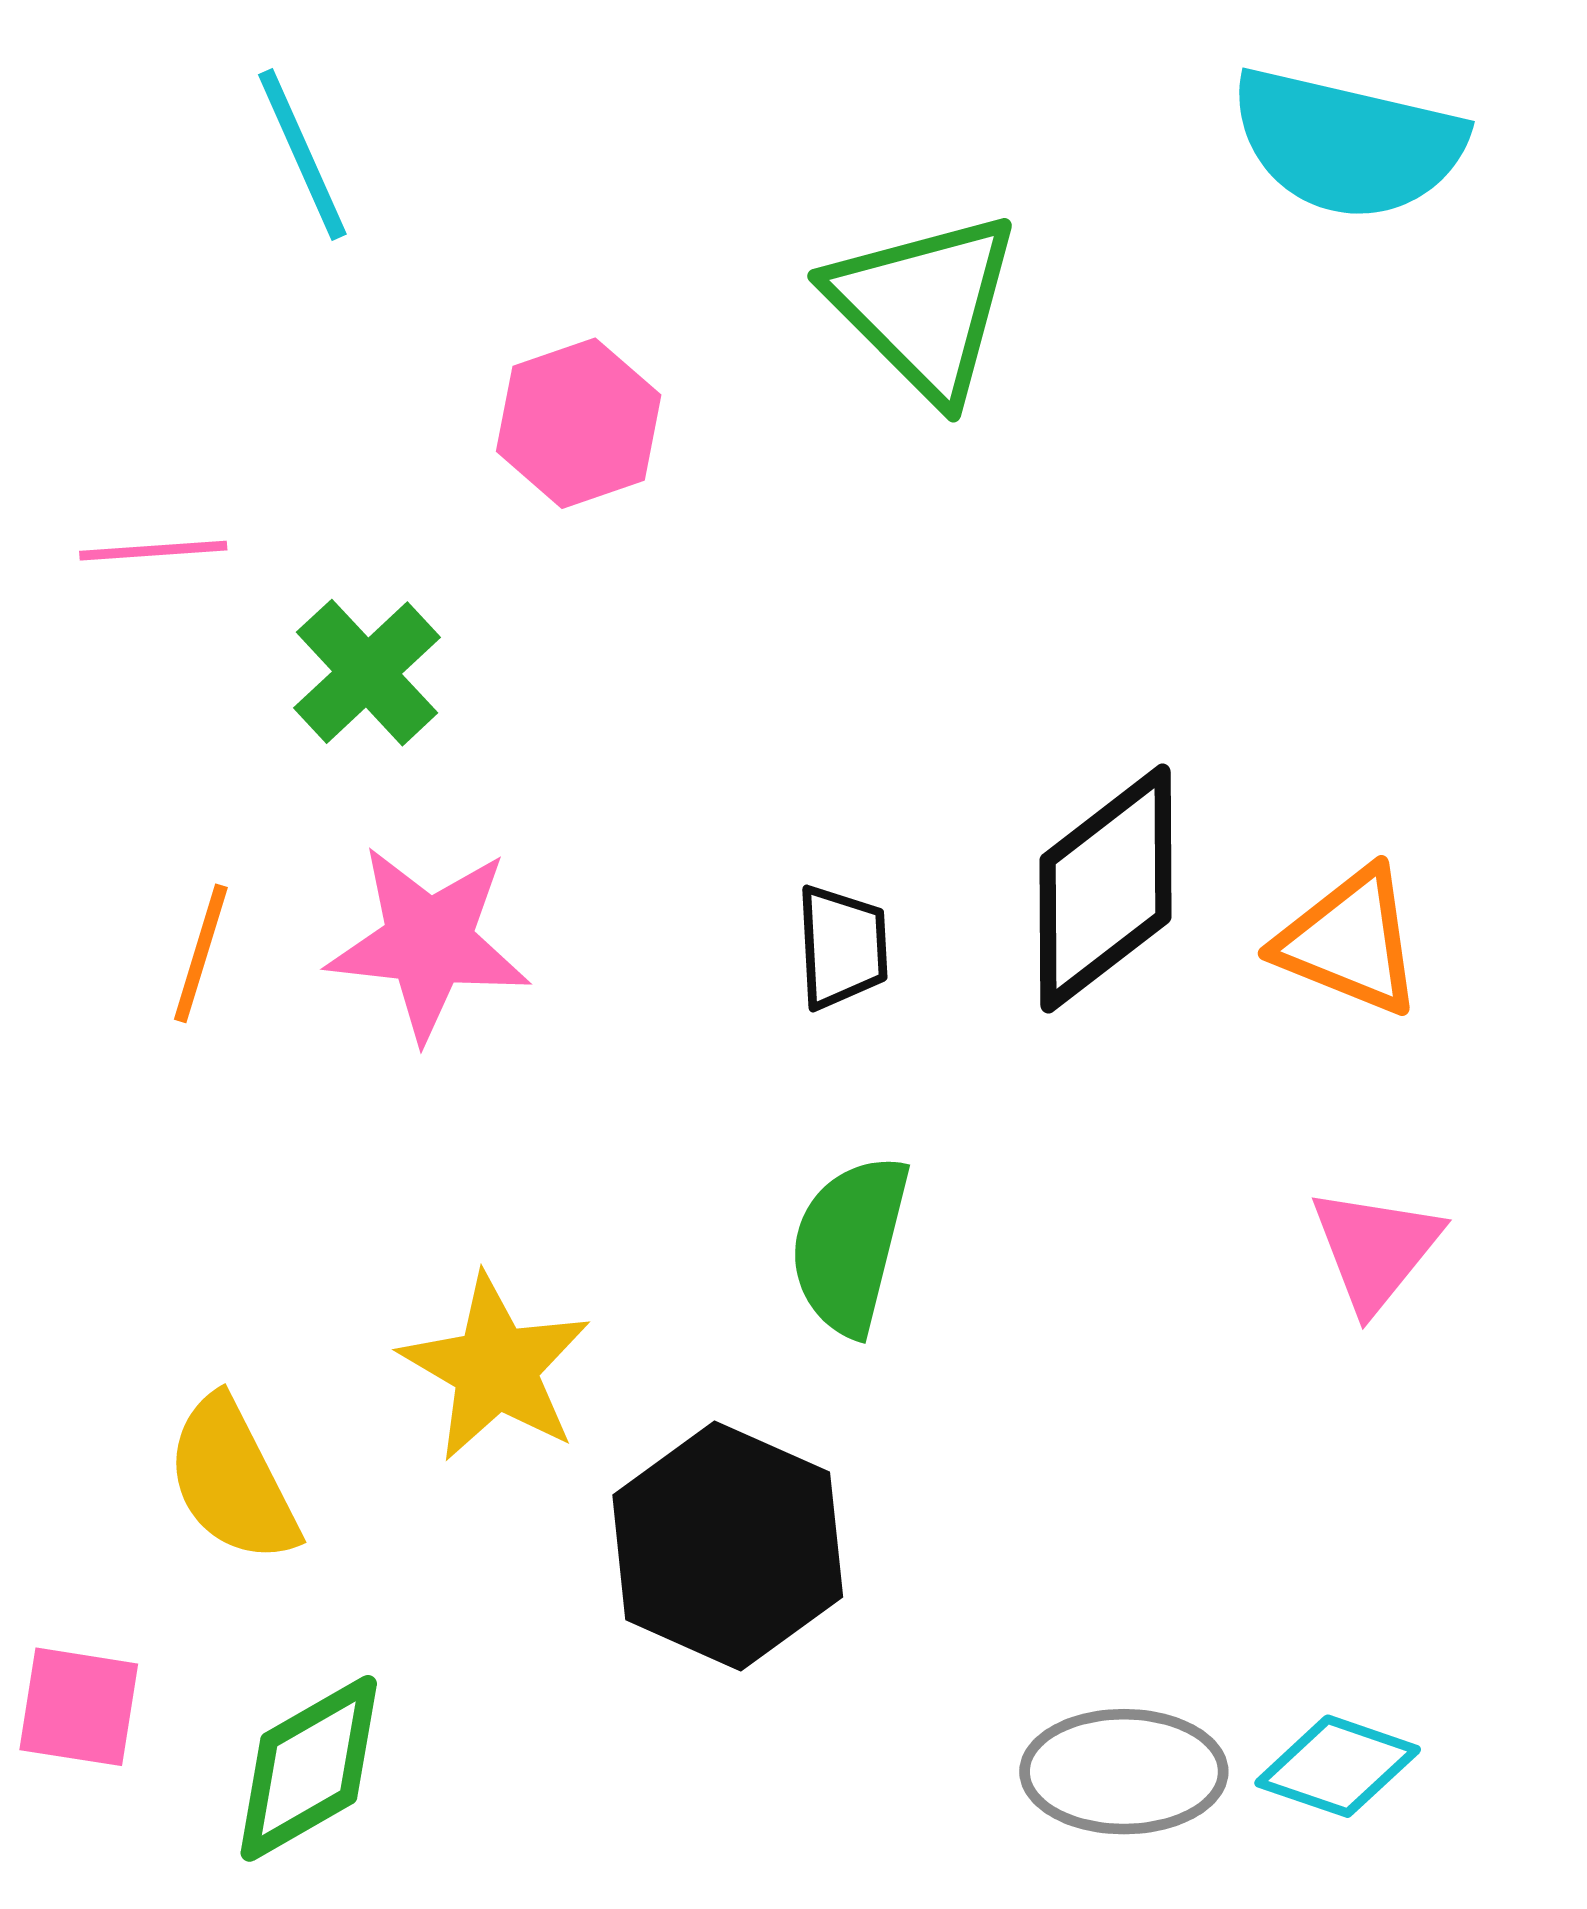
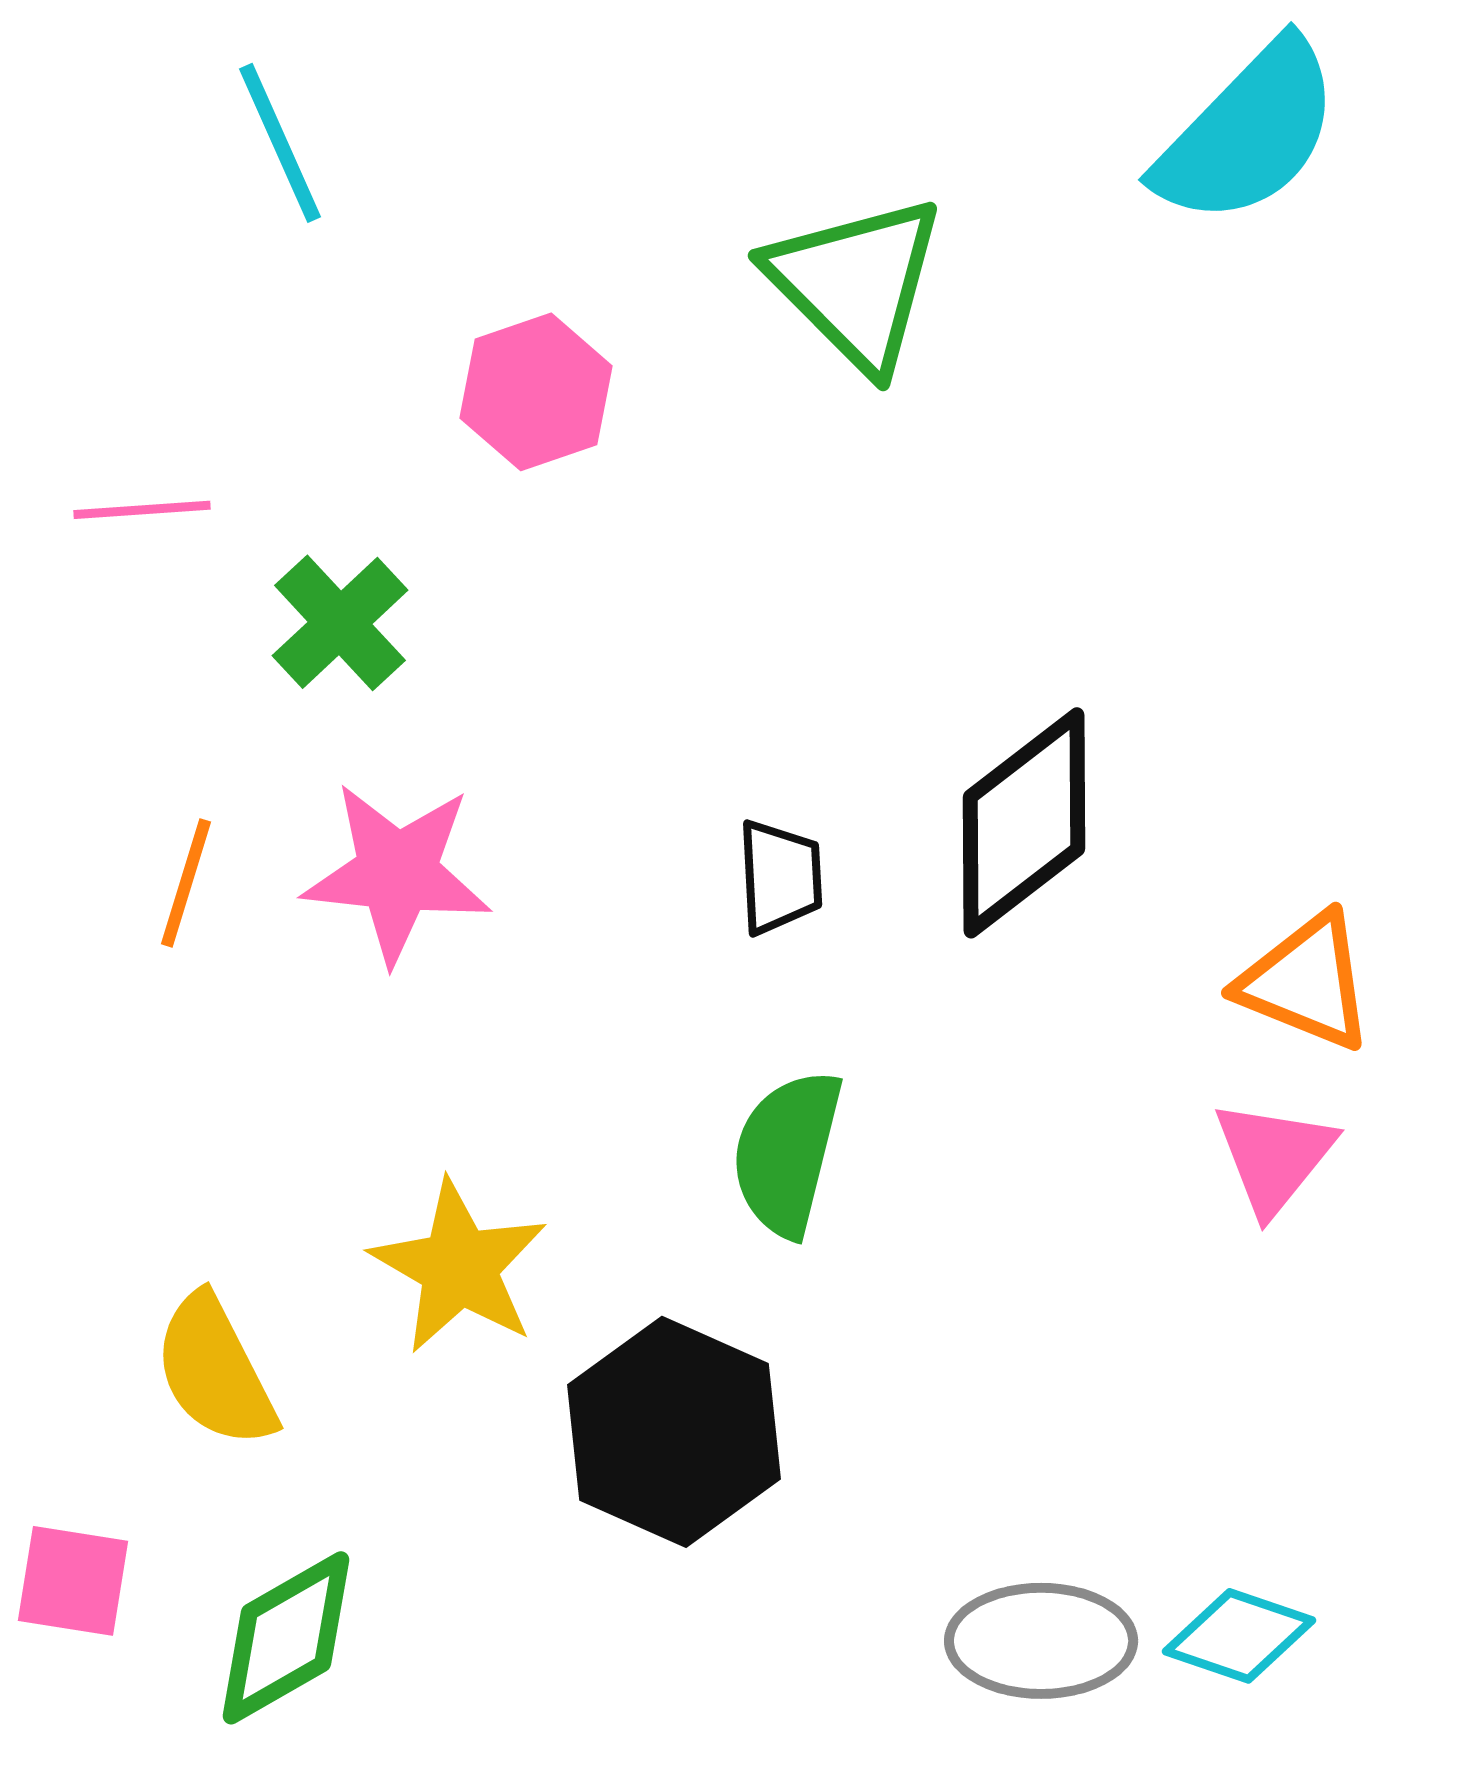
cyan semicircle: (1347, 144) -> (1248, 133), turned -59
orange triangle: (1349, 941) -> (1306, 982), moved

